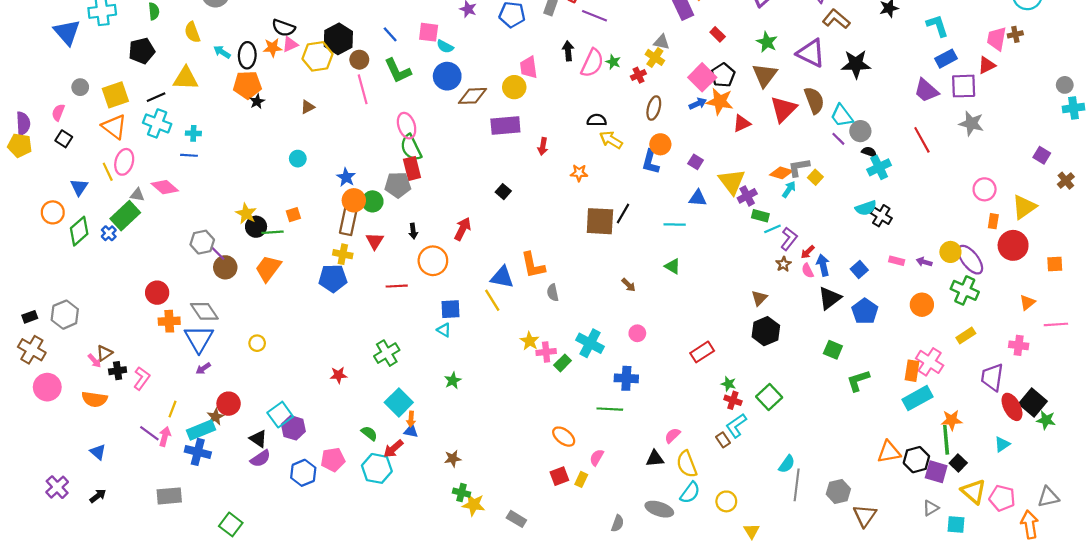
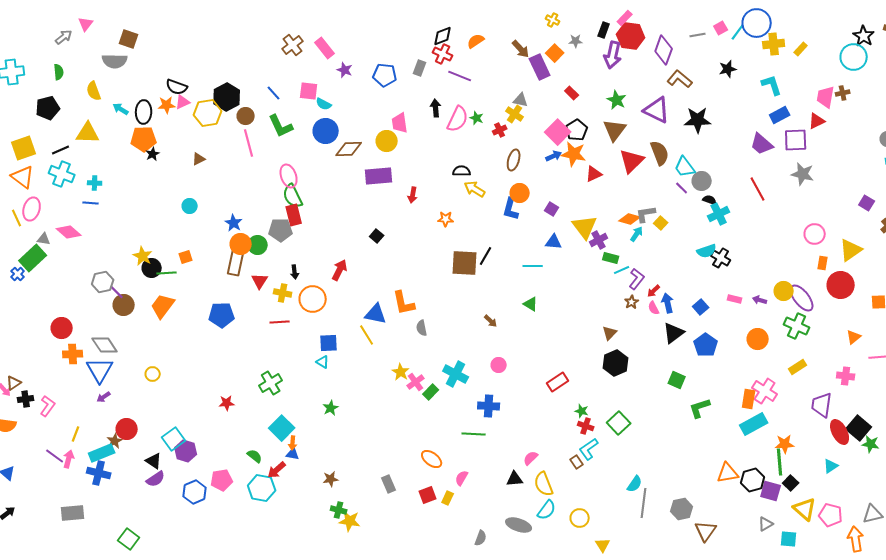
yellow cross: (343, 254) -> (283, 293), moved
pink cross: (546, 352) -> (416, 382), turned -30
gray rectangle: (516, 519) -> (389, 484), moved, turned 36

